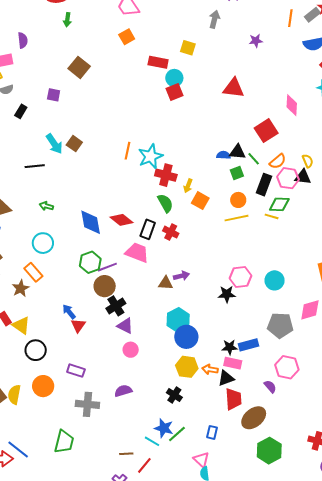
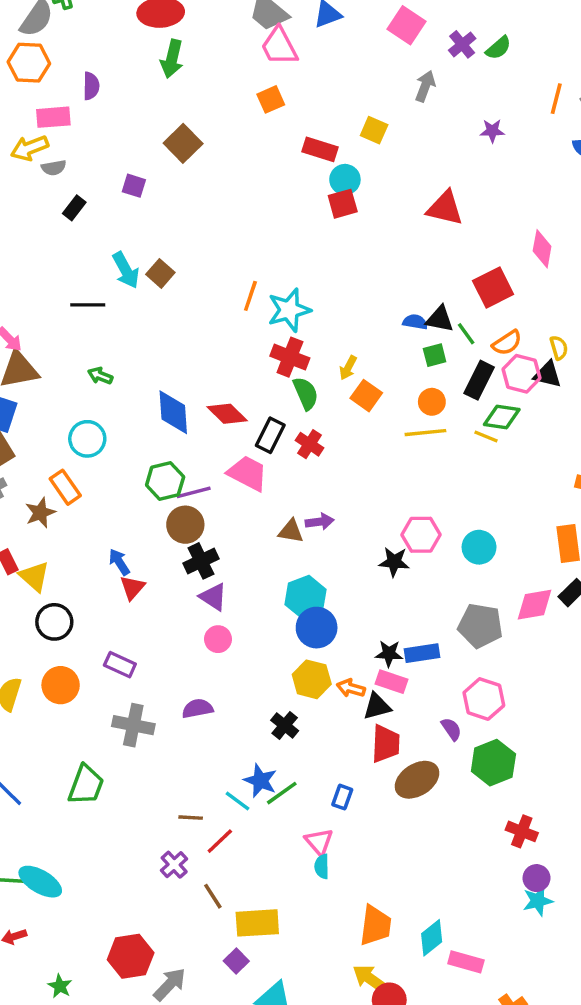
green arrow: (67, 20) -> (172, 59), size x1.5
red cross: (166, 175) -> (290, 357), moved
green hexagon: (269, 451) -> (493, 763), moved

